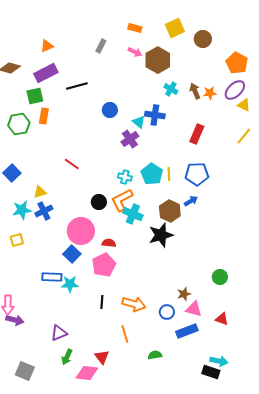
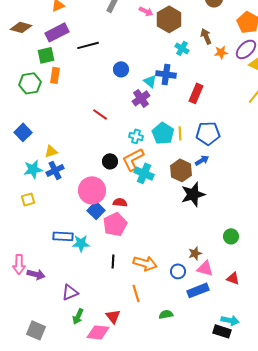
brown arrow: (195, 91) -> (206, 36), moved
red rectangle: (197, 134) -> (196, 93), moved
red line: (72, 164) -> (100, 114), moved
black star: (161, 235) -> (193, 194), moved
blue square: (72, 254) -> (96, 210), moved
purple arrow: (15, 320) -> (36, 274), moved

